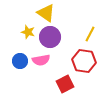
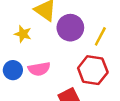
purple circle: (50, 37) -> (70, 28), moved

